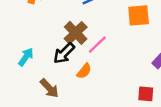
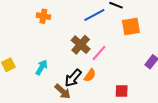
black arrow: (64, 53) -> (73, 78), moved
red square: (146, 94) -> (122, 91), moved

